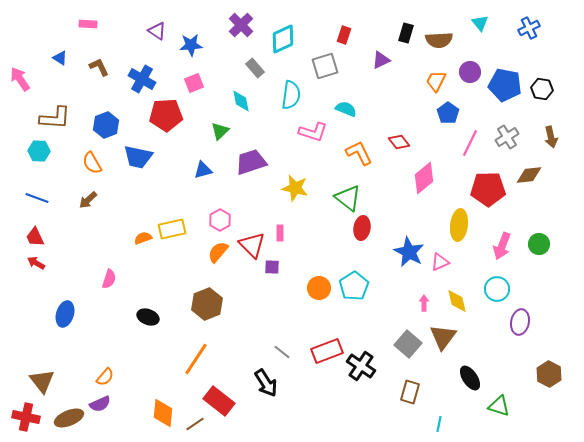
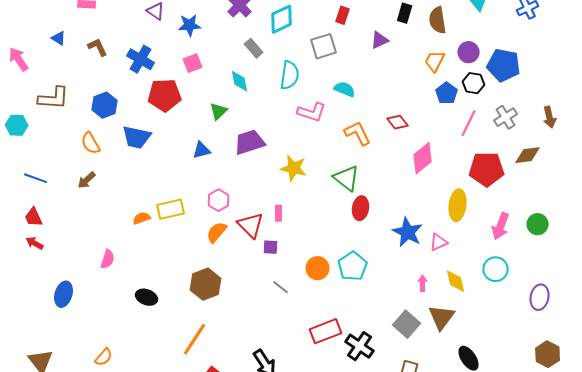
brown semicircle: (439, 40) -> (438, 20), turned 84
black hexagon: (542, 89) -> (474, 83), moved
cyan hexagon: (39, 151) -> (17, 125), moved
purple ellipse: (520, 322) -> (540, 297), moved
gray line: (282, 352) -> (281, 287), moved

